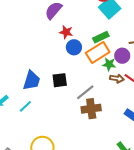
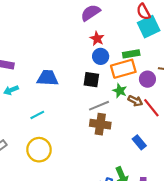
green star: (109, 64) -> (120, 91), moved
blue trapezoid: (32, 80) -> (48, 78), turned -120
black square: (60, 80) -> (91, 80), moved
cyan line: (25, 106) -> (37, 115), moved

